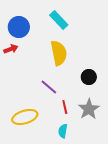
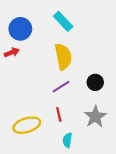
purple line: (49, 87) -> (61, 87), moved, turned -72
red line: (65, 107) -> (59, 114), moved

